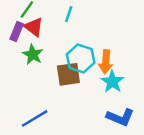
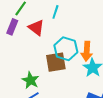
red triangle: (34, 27) -> (36, 28), moved
green star: (33, 54) -> (30, 80), moved

